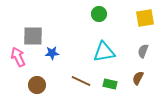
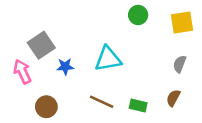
green circle: (99, 14) -> (138, 15), moved
gray square: (33, 36) -> (41, 45), turned -35
cyan triangle: (104, 52) -> (108, 59), moved

